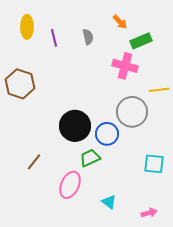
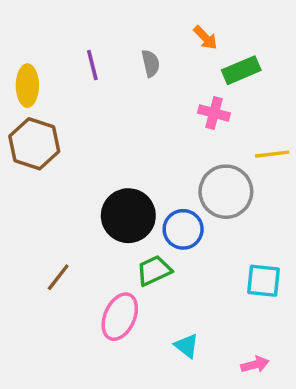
yellow ellipse: (27, 27) -> (27, 86), moved
pink cross: (125, 66) -> (214, 113), size x0.7

